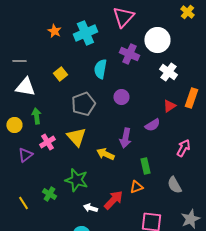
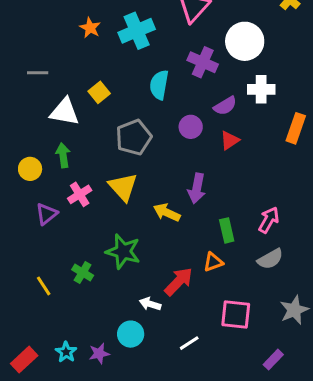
white cross: (168, 72) -> (261, 89), turned -36
white triangle: (25, 87) -> (65, 112), moved
red triangle: (169, 106) -> (230, 140), moved
purple semicircle: (152, 125) -> (225, 106), moved
pink arrow: (183, 148) -> (269, 220), moved
gray semicircle: (174, 185) -> (270, 259), turned -90
white arrow: (90, 208) -> (150, 304), moved

